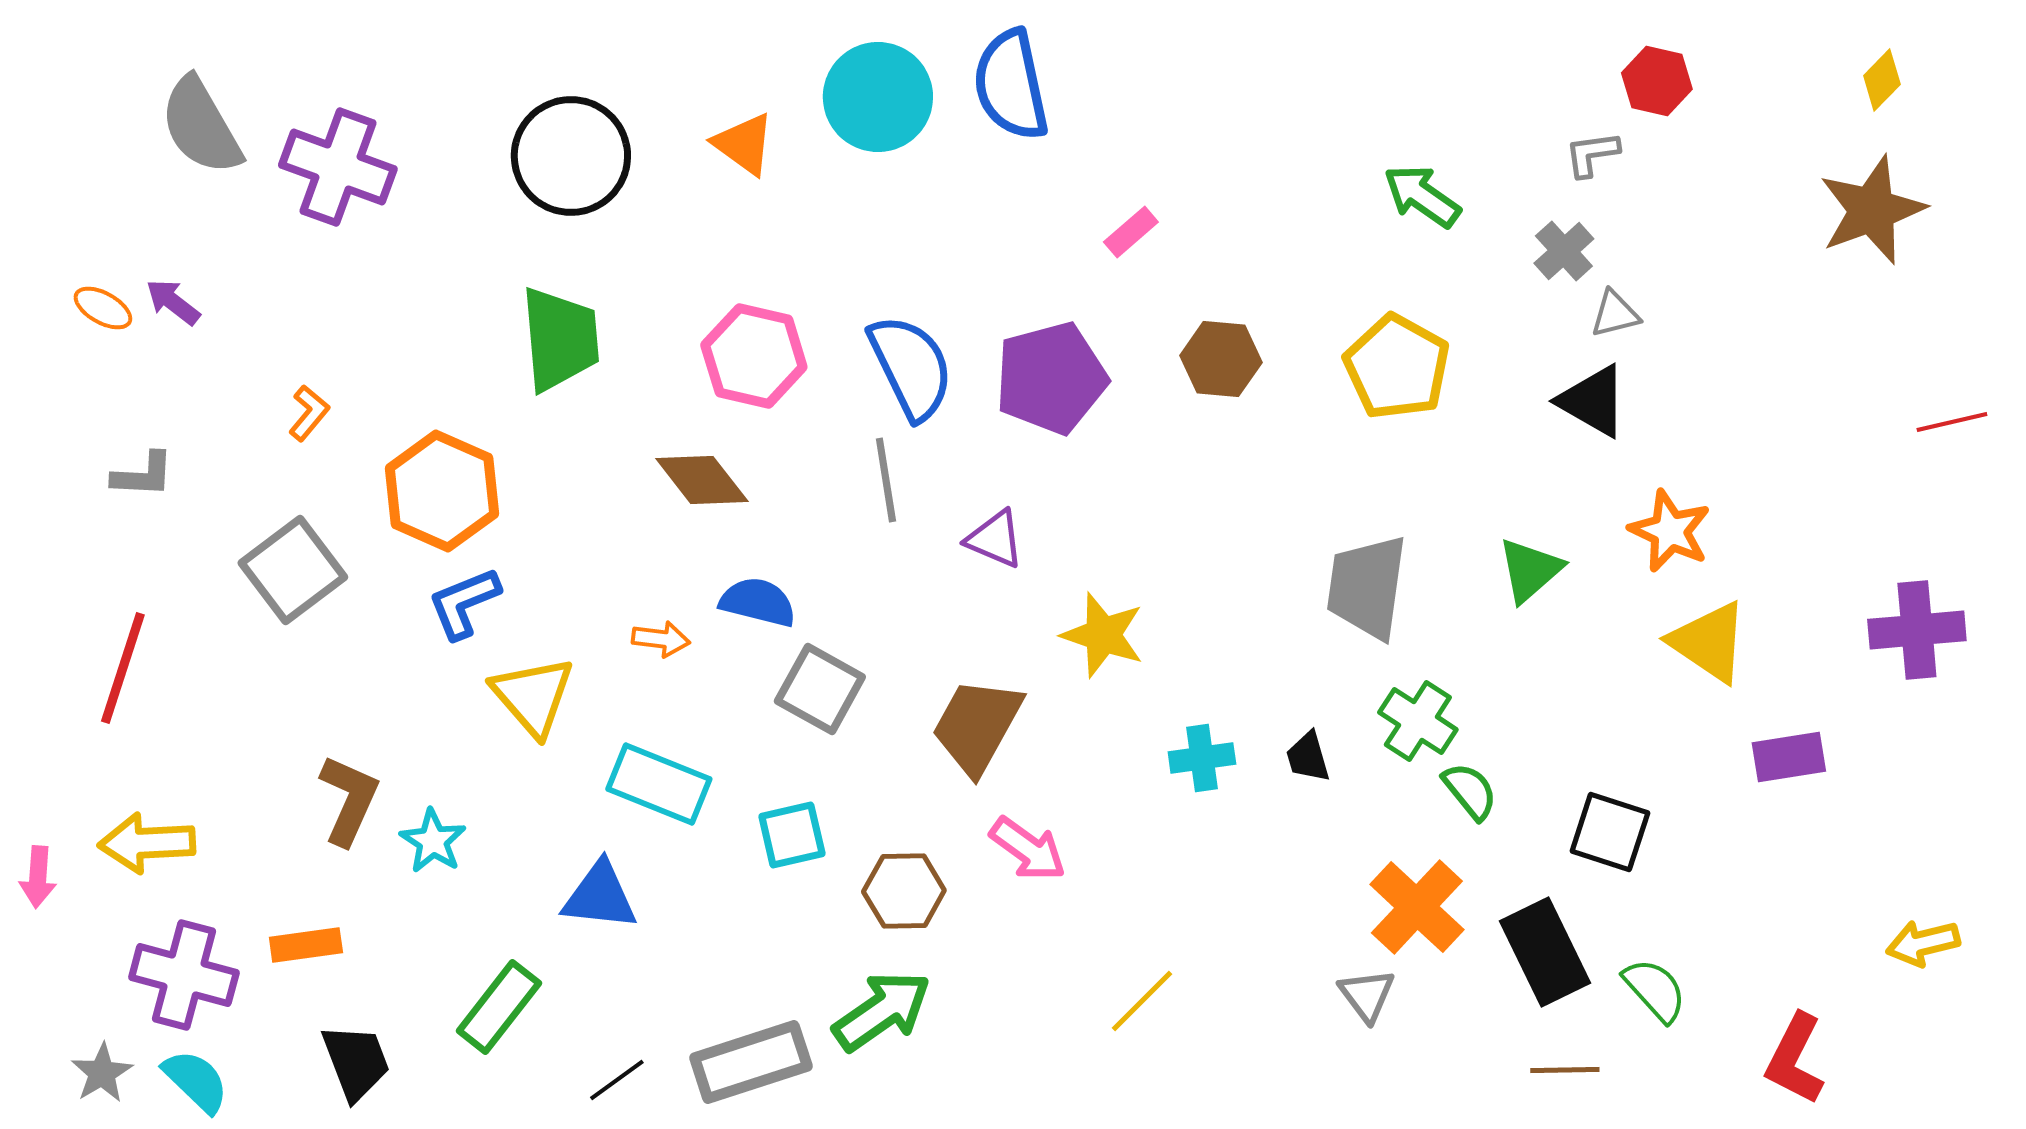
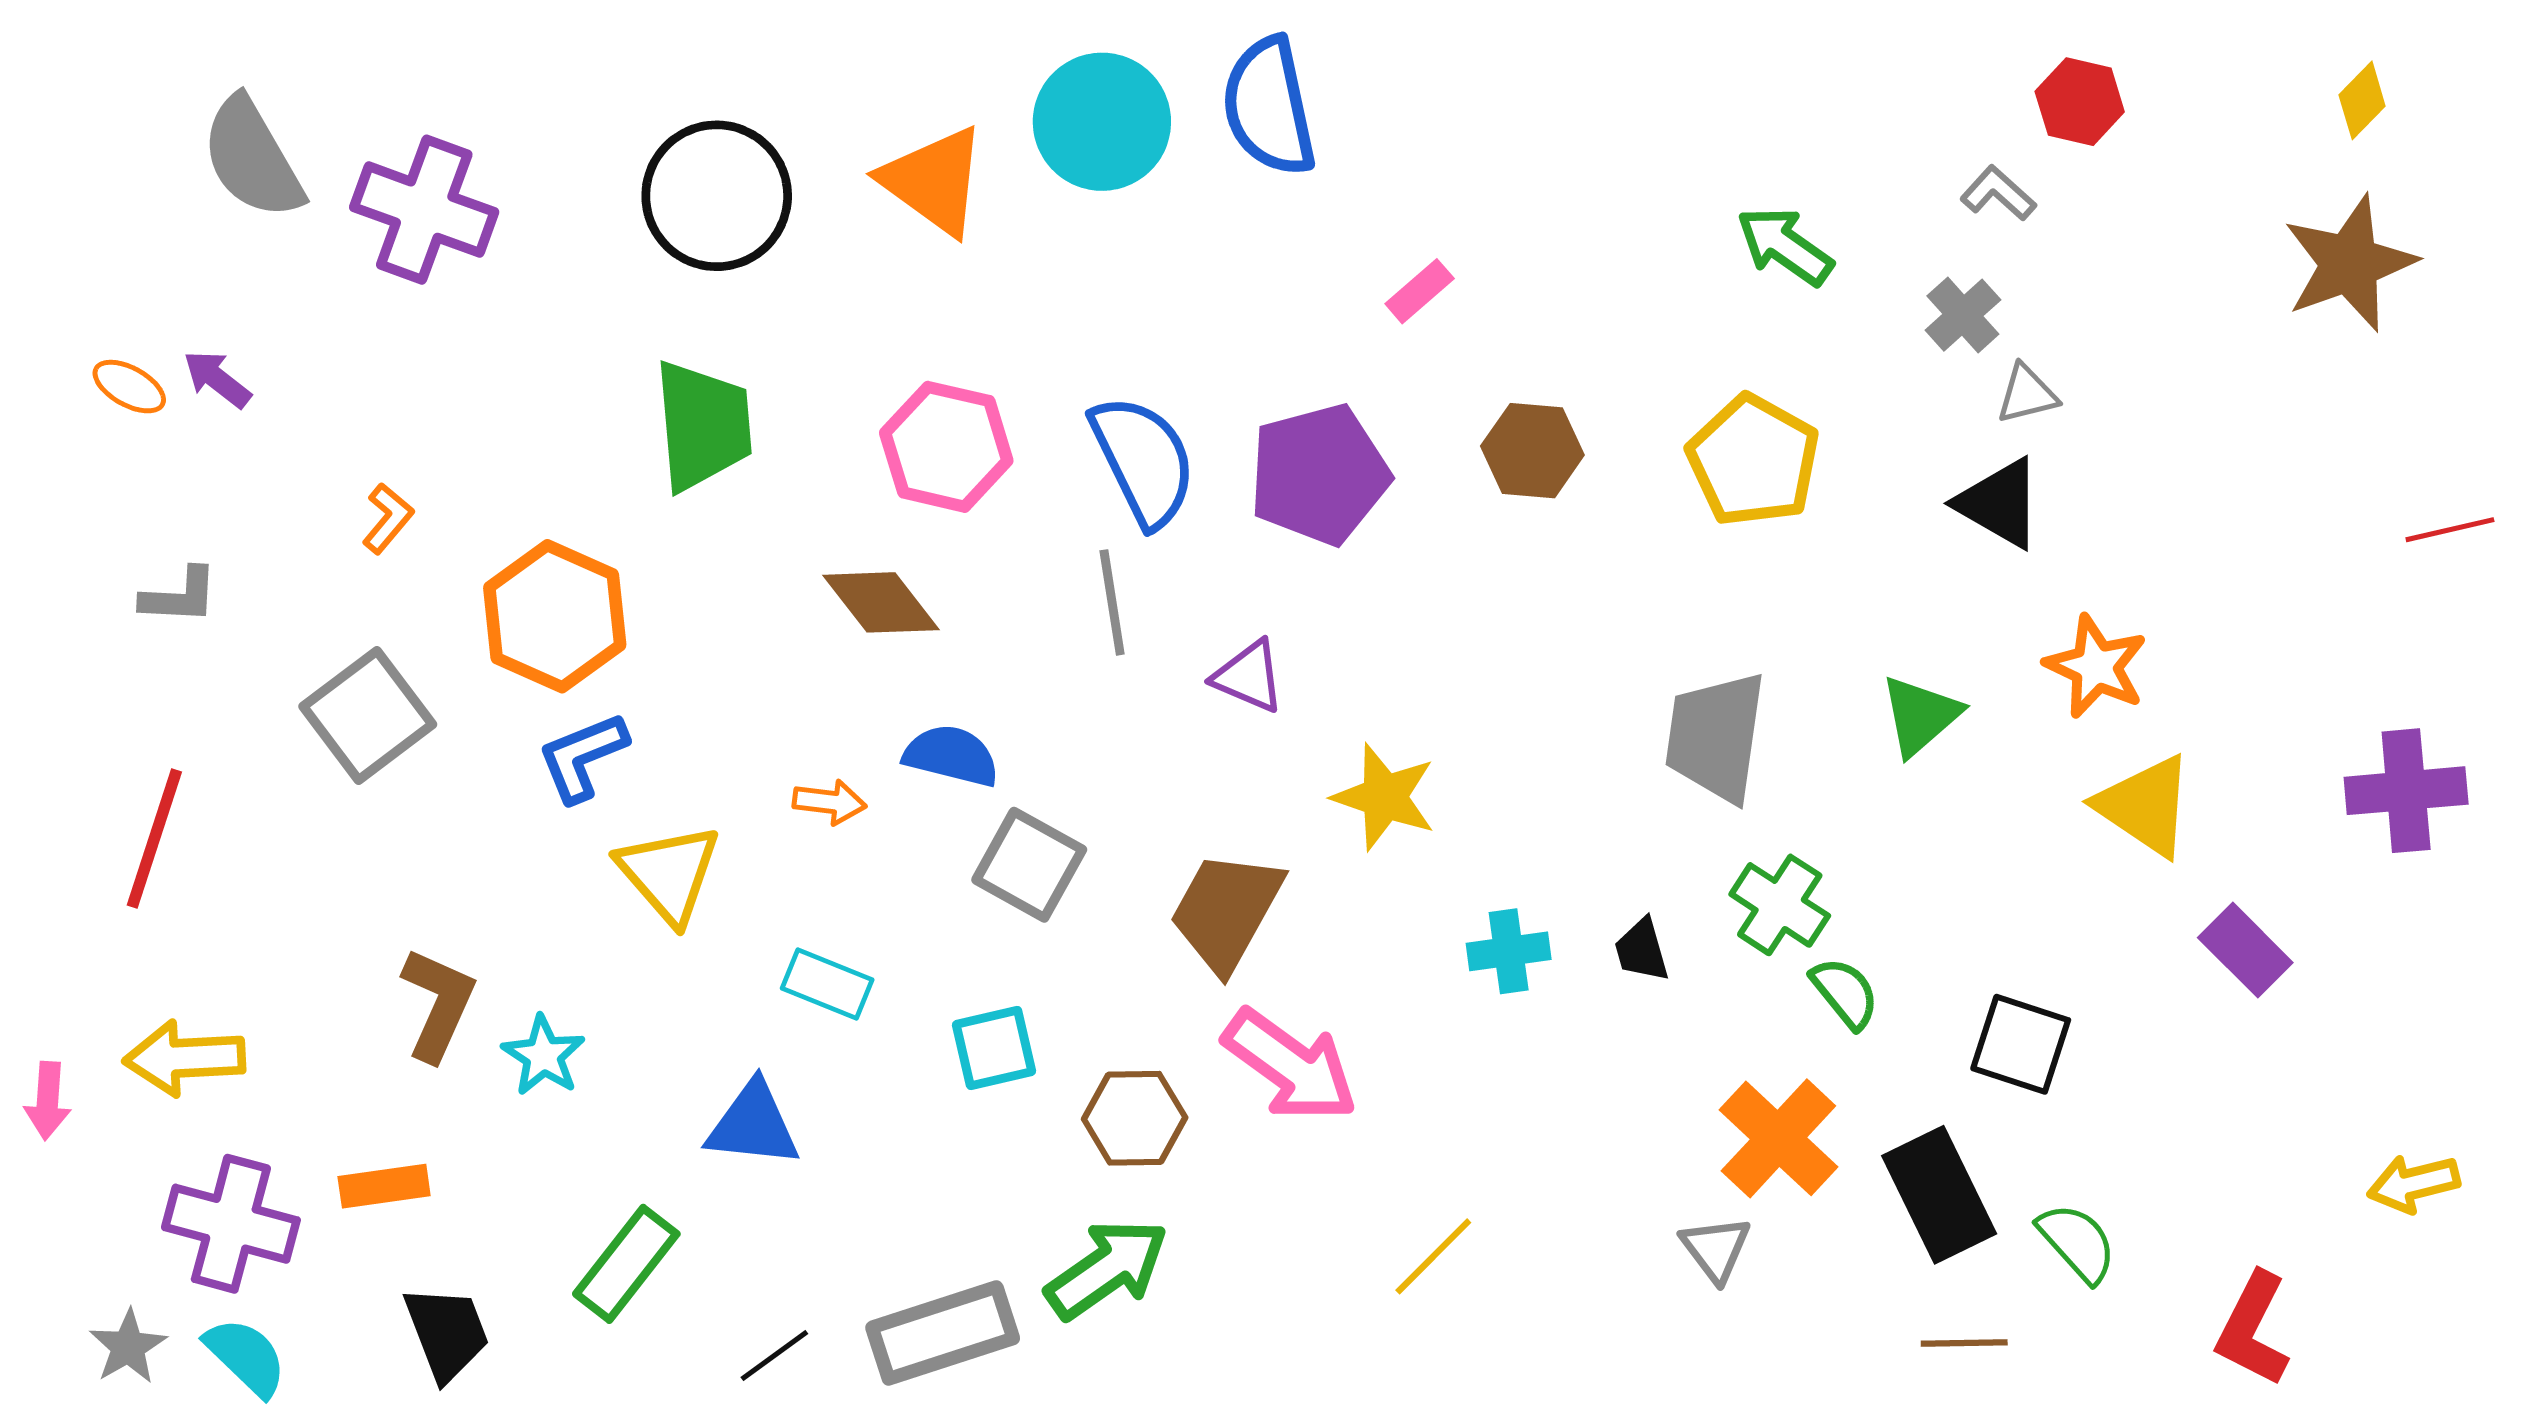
orange triangle: (744, 144) -> (934, 181), size x1.4
gray L-shape: (1592, 154) -> (1998, 193), turned 50
purple rectangle: (1789, 757) -> (2245, 950), turned 54
cyan rectangle: (659, 784) -> (827, 984), size x0.7
pink arrow: (1028, 849) -> (1290, 1066), size x1.4

